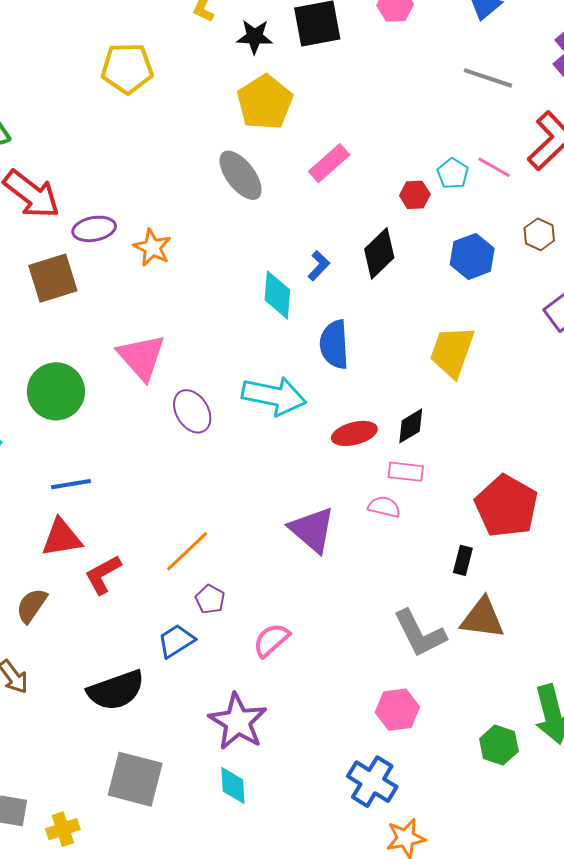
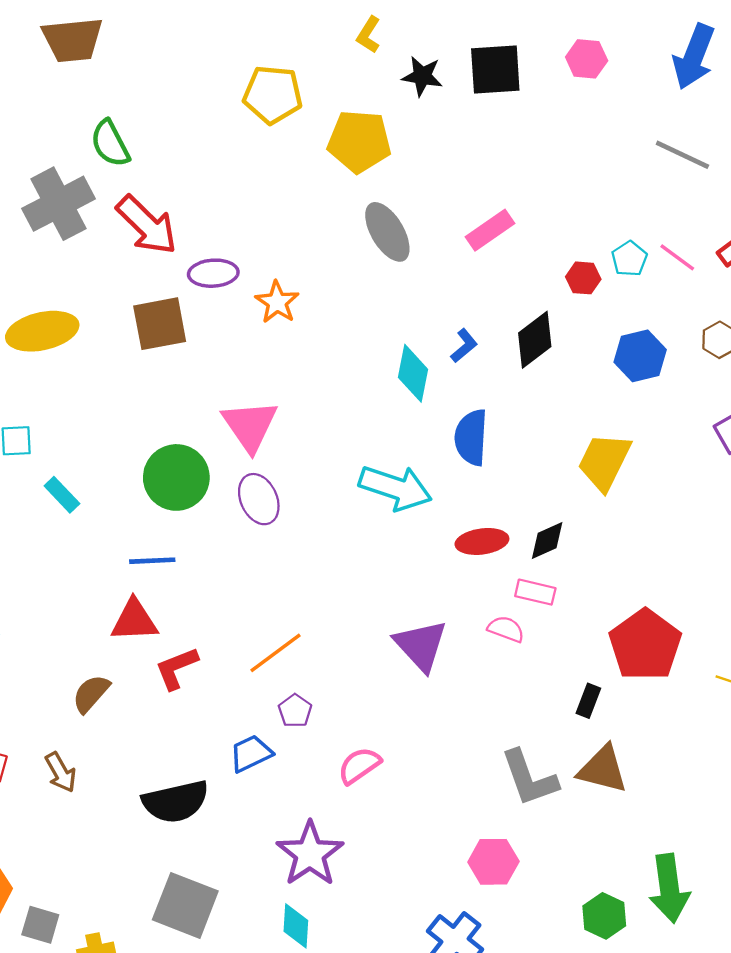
yellow pentagon: (265, 102) -> (359, 141), moved, turned 30
green circle: (56, 391) -> (176, 477), moved
purple ellipse: (192, 411) -> (259, 499), moved

